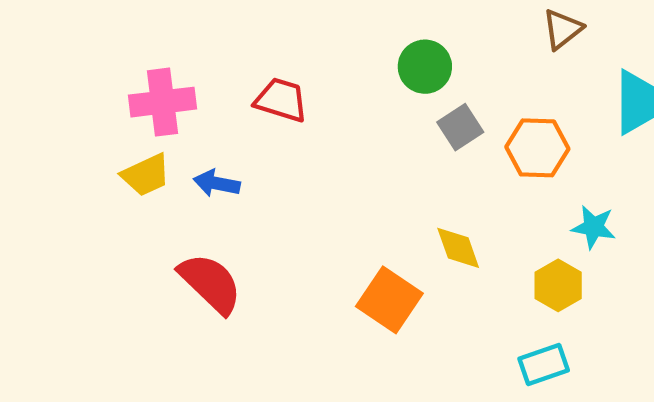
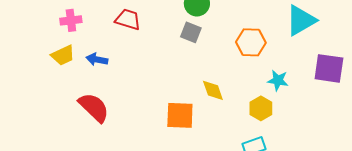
pink cross: (162, 102) -> (71, 20), size x0.7
gray square: (460, 127) -> (191, 32), moved, turned -35
orange square: (389, 300) -> (180, 115), turned -32

